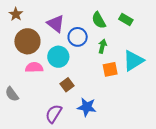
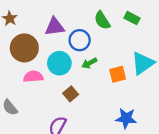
purple triangle: (56, 24) -> (55, 27), turned -42
green arrow: (102, 46) -> (89, 63), moved, turned -128
blue star: (87, 107) -> (126, 118), moved

